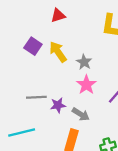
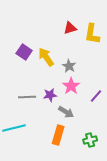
red triangle: (58, 15) -> (70, 28), moved
purple star: (58, 105) -> (50, 95), moved

